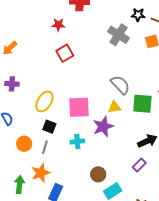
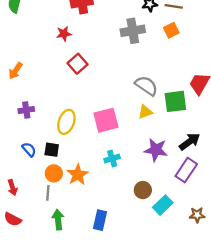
gray cross: (118, 35) -> (133, 31), turned -30
black square: (49, 127) -> (52, 150), moved
purple star: (103, 127) -> (156, 150), moved, turned -30
gray line: (45, 147) -> (48, 193), moved
purple rectangle: (139, 165) -> (186, 170), size x1.5
orange star: (41, 173) -> (78, 175), moved

